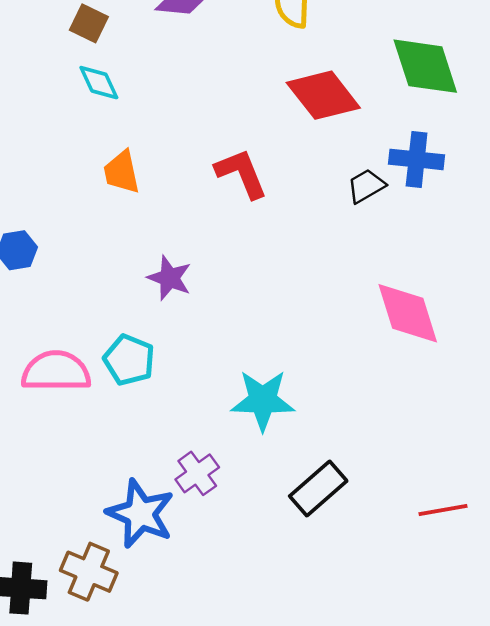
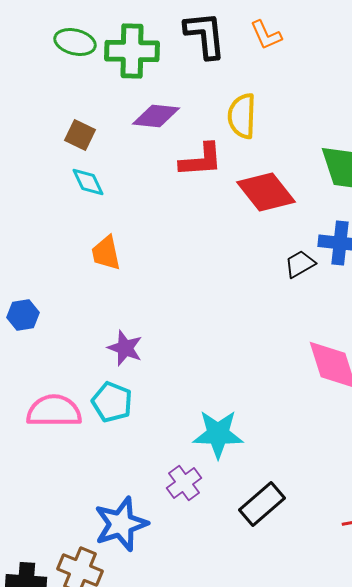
red L-shape: (241, 173) -> (201, 160), moved, turned 108
purple star: (169, 278) -> (125, 348), moved
purple cross: (197, 473) -> (184, 483), moved
blue star: (140, 514) -> (121, 524), turned 30

